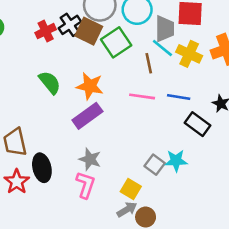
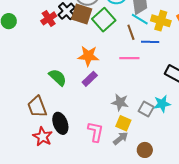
green semicircle: (50, 82) -> (58, 77), moved
blue line: (179, 97) -> (150, 42), moved
purple rectangle: (87, 116) -> (90, 79), size x0.7
gray star: (90, 159) -> (120, 102), moved
yellow square: (131, 189) -> (123, 123), moved
gray arrow: (127, 209) -> (121, 138), moved

